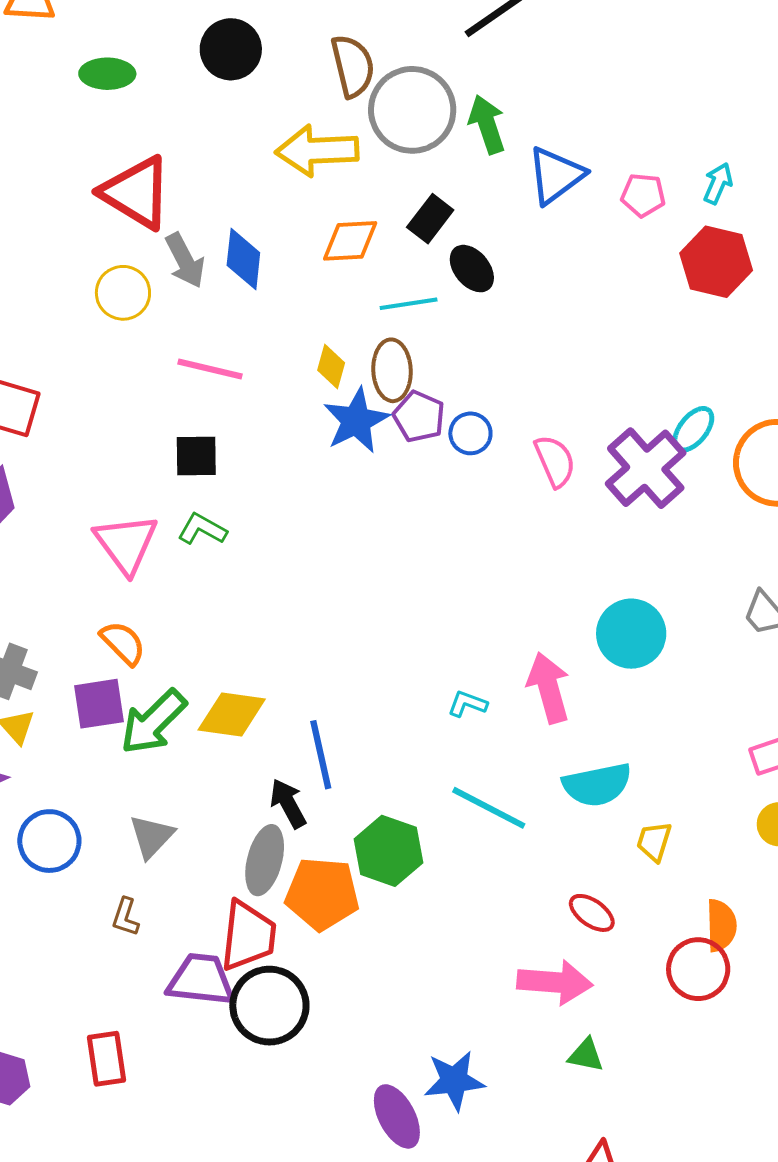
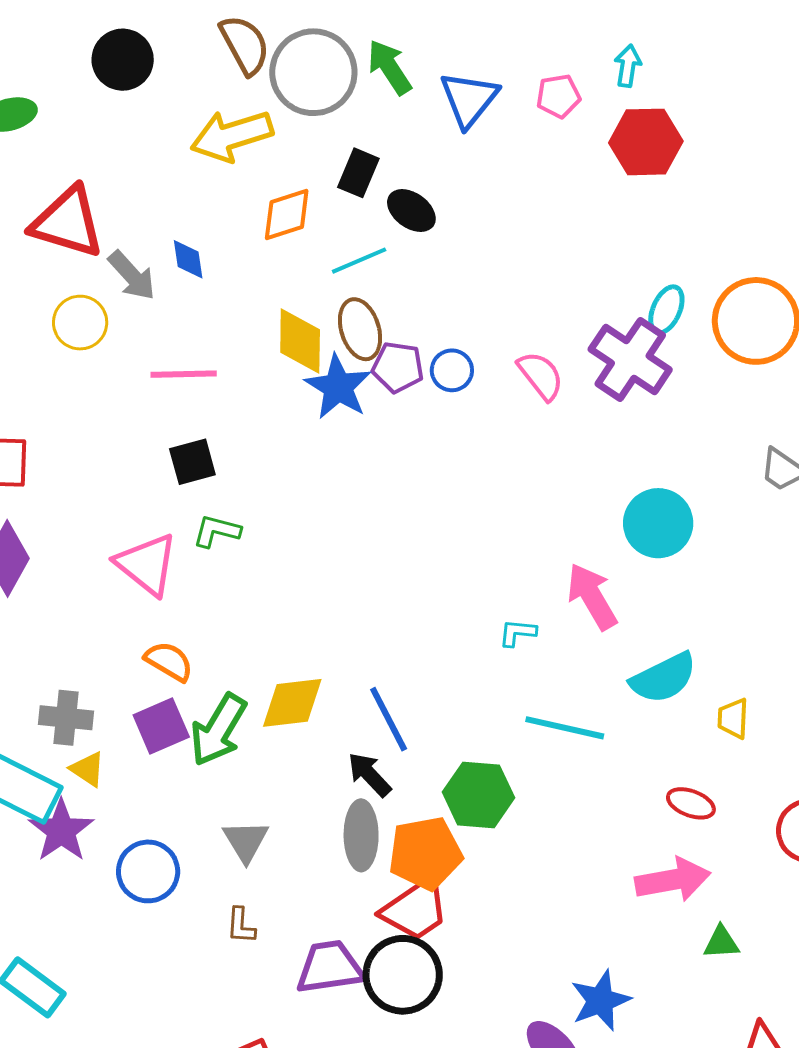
blue diamond: (243, 259) -> (188, 259), size x0.7
yellow diamond: (331, 366) -> (300, 341), size x1.6
red trapezoid: (248, 936) -> (415, 909), moved, turned 64

